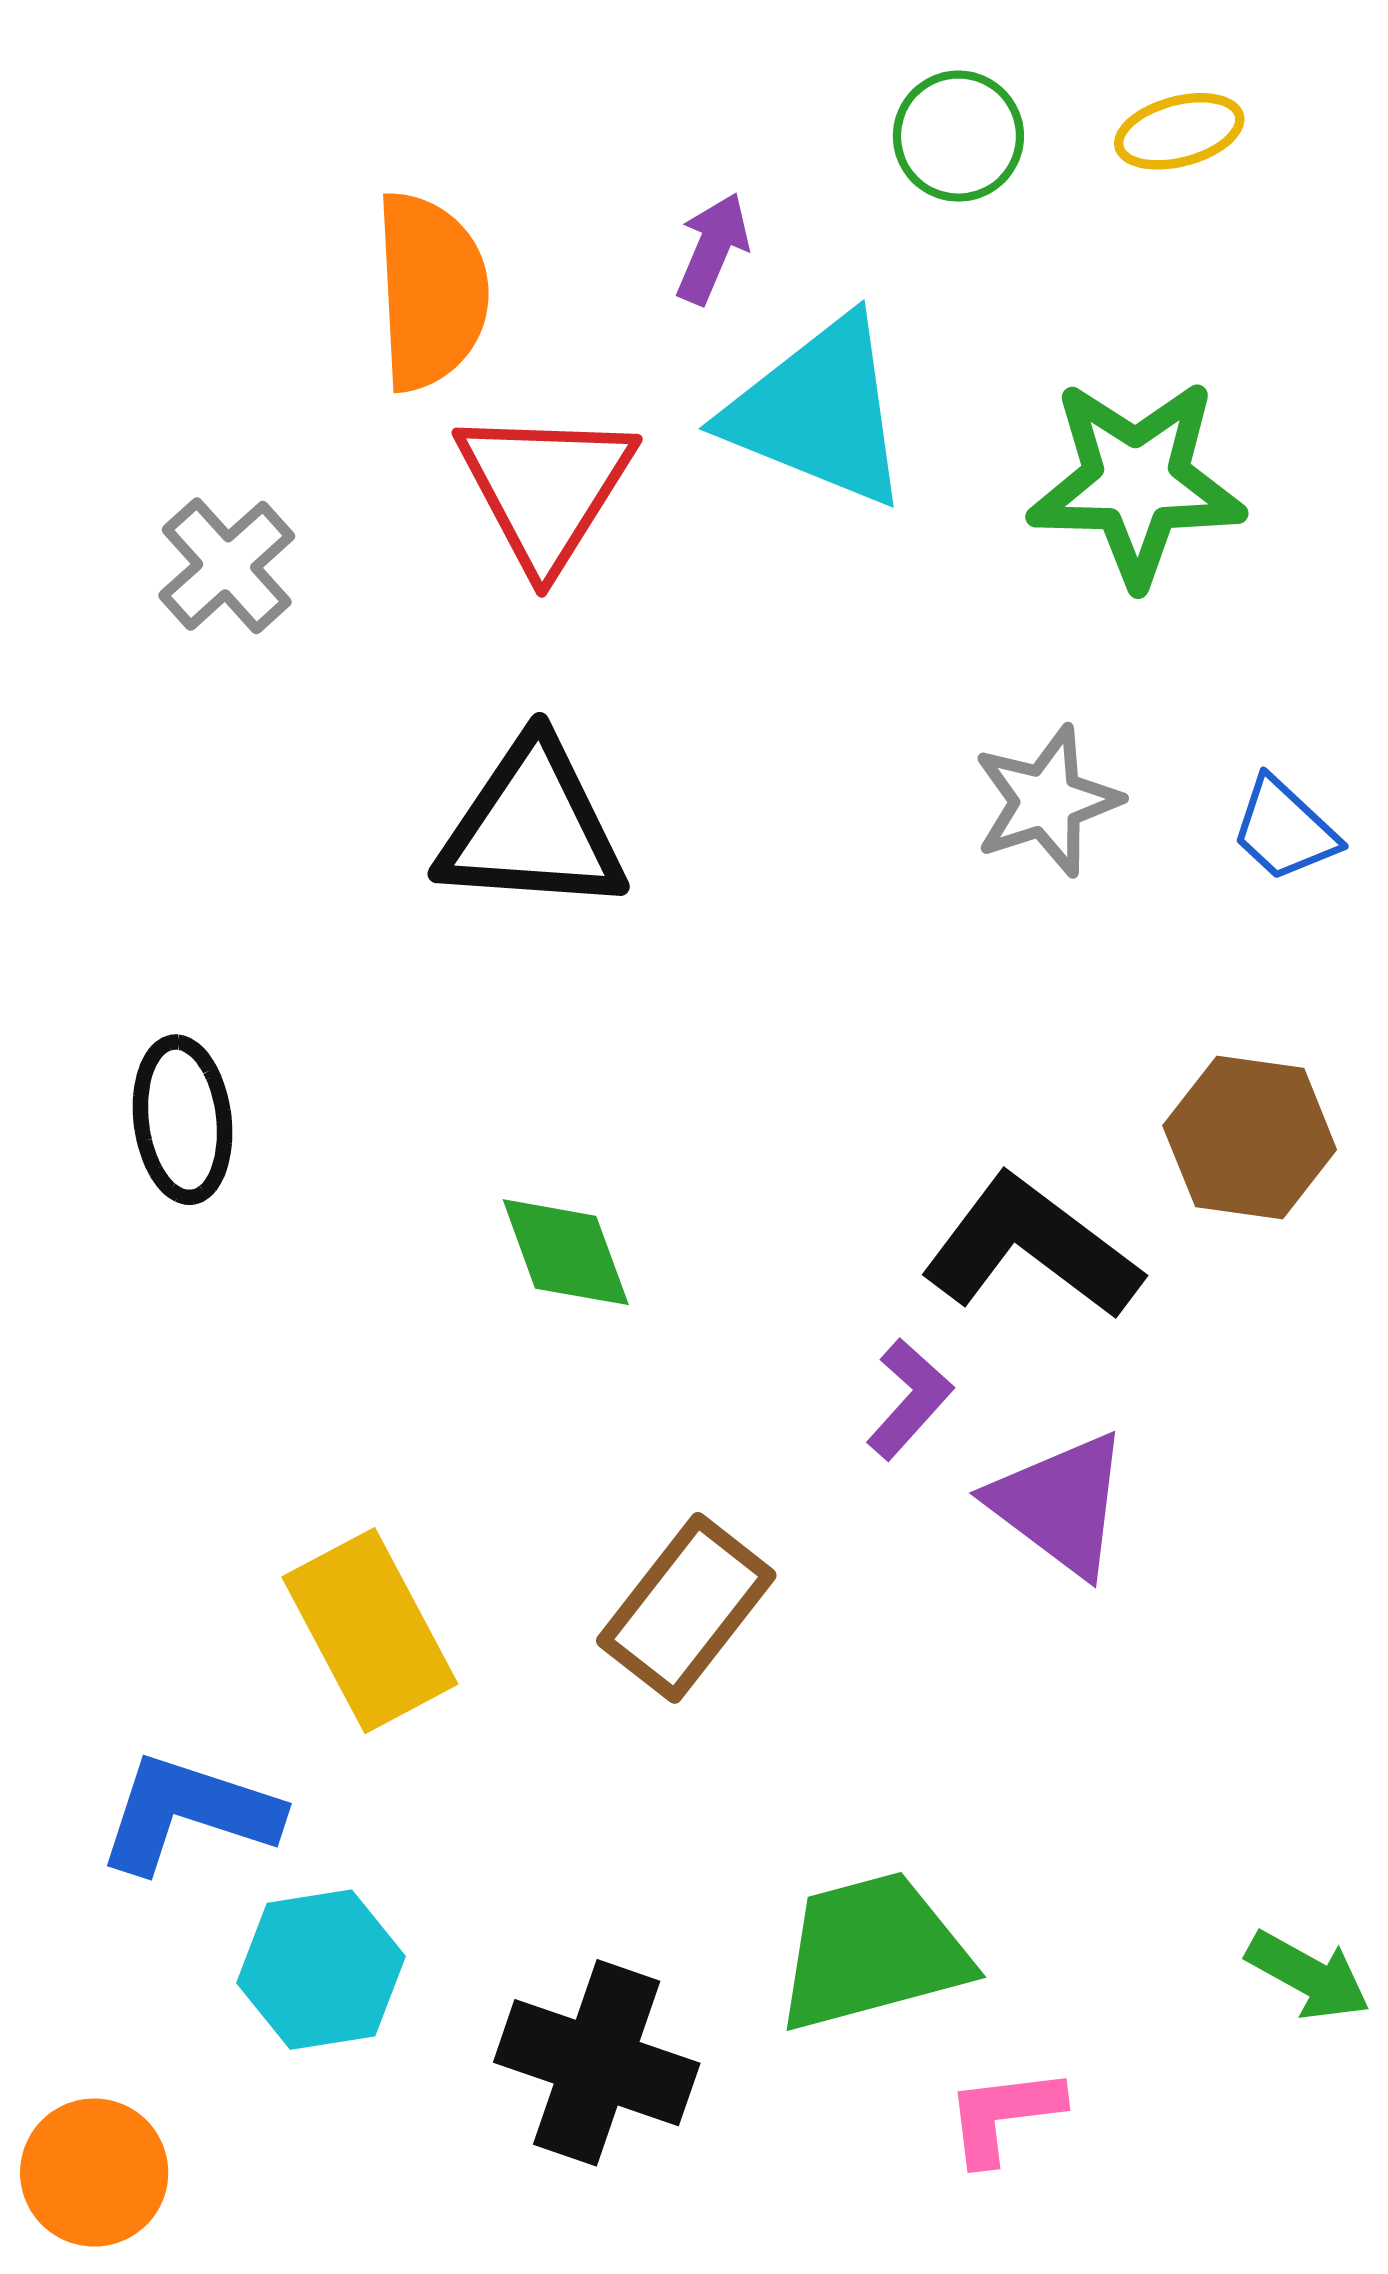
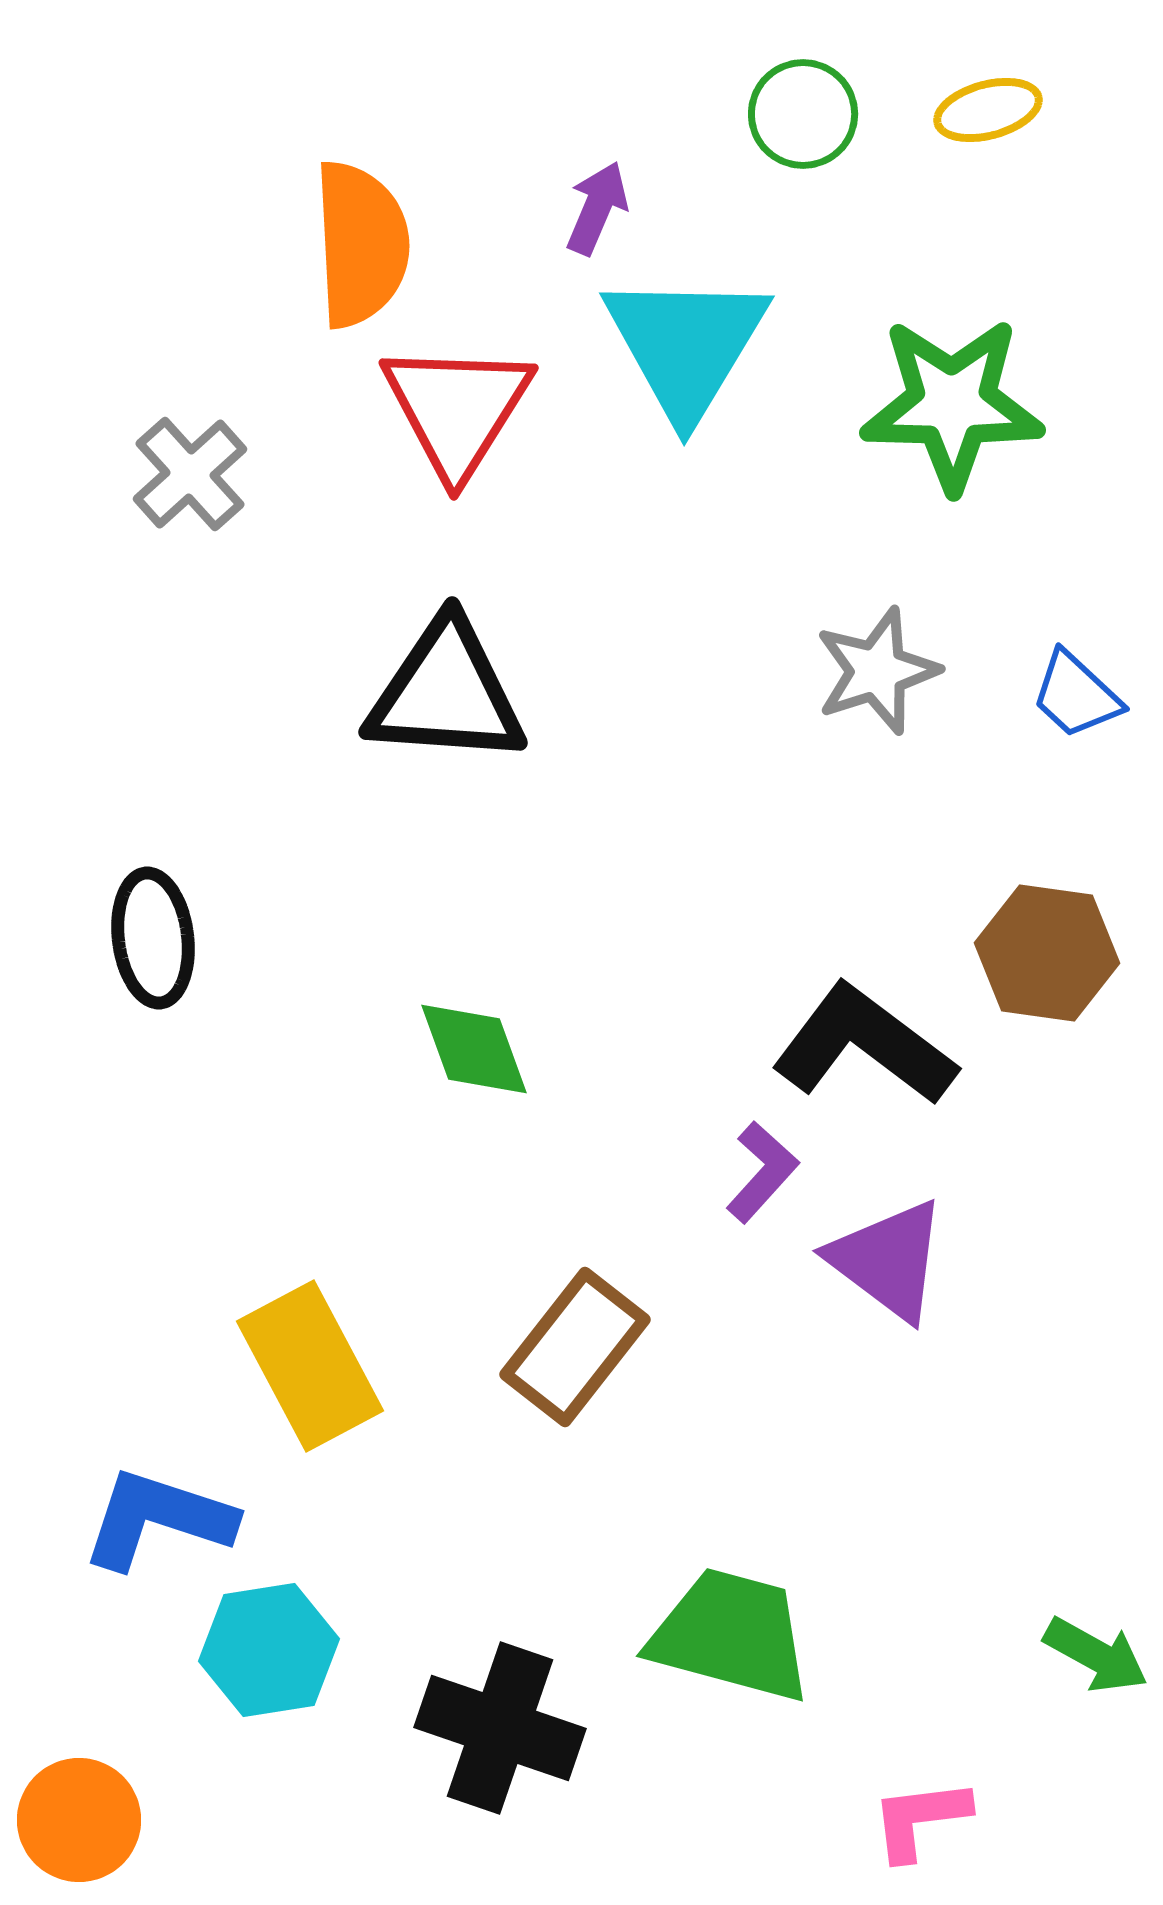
cyan triangle: (819, 412) -> (686, 345), turned 39
green trapezoid: (872, 1952) -> (731, 1635), turned 30
pink L-shape: (1004, 2115) -> (920, 1819), moved

